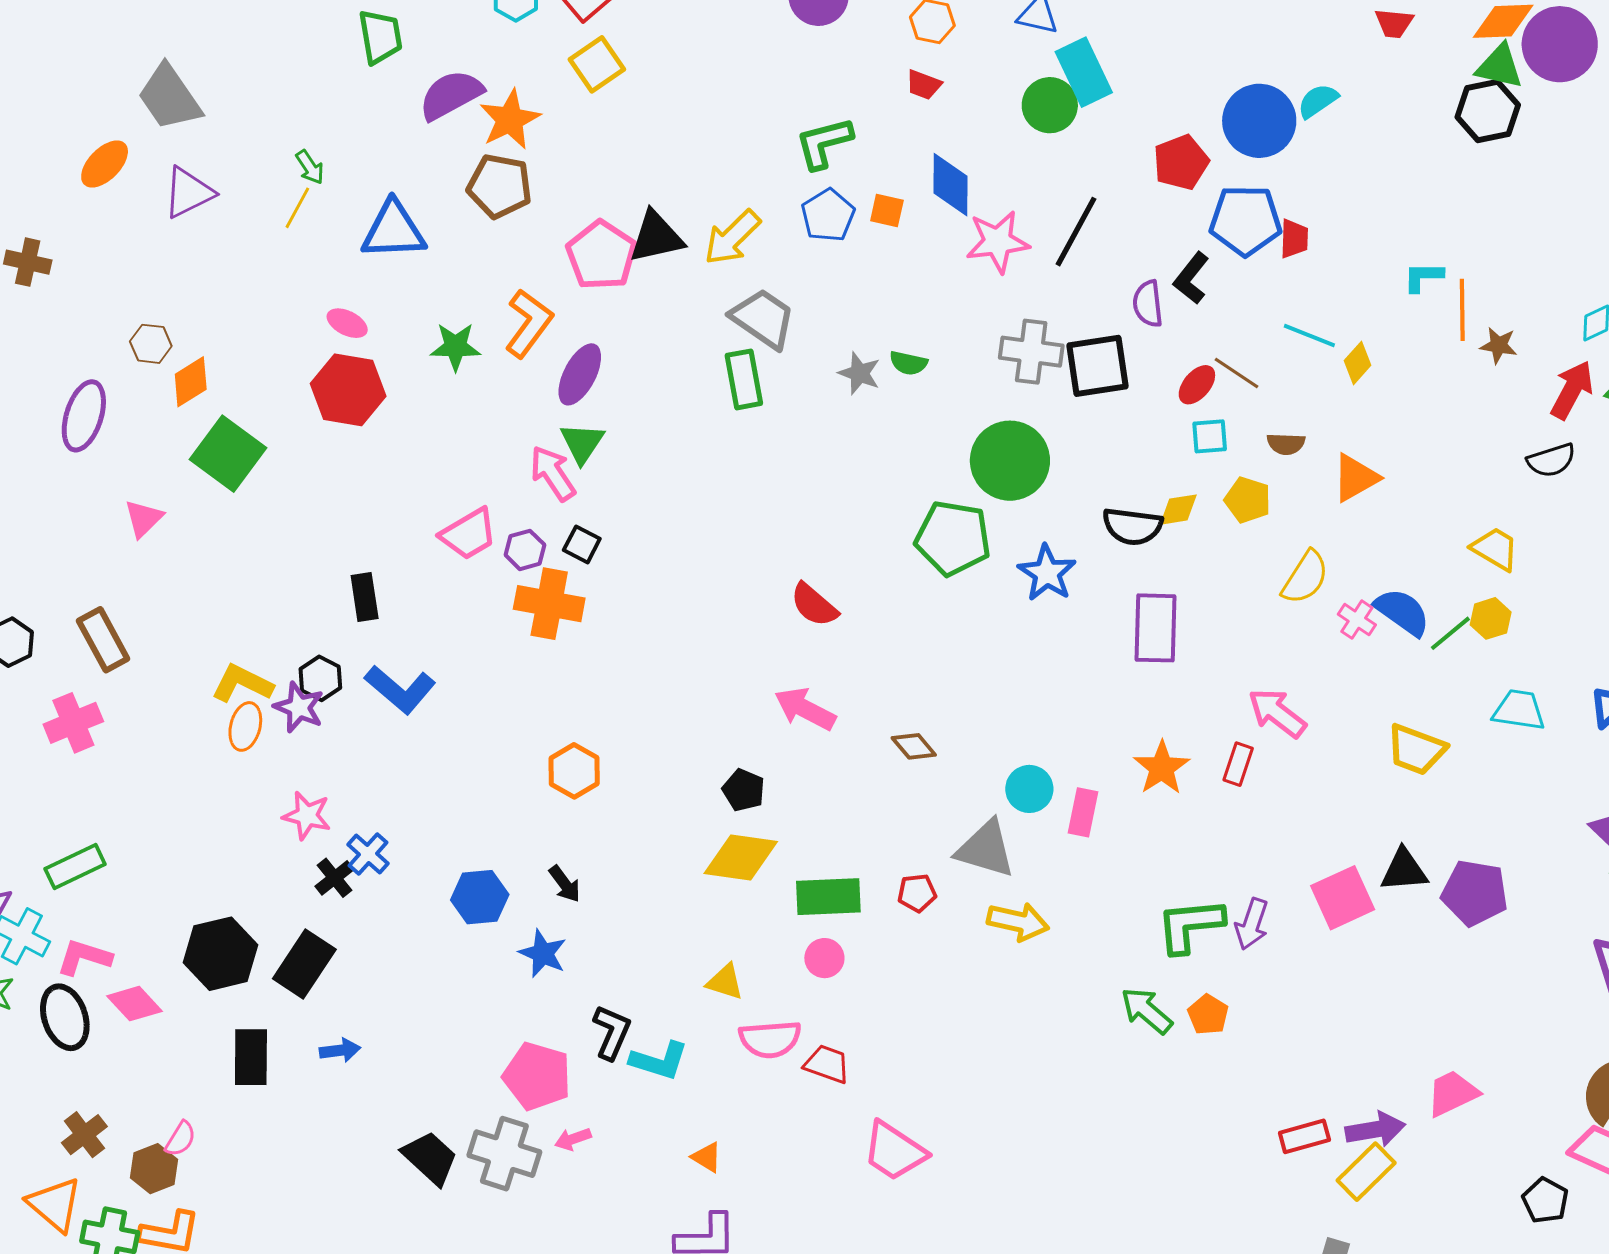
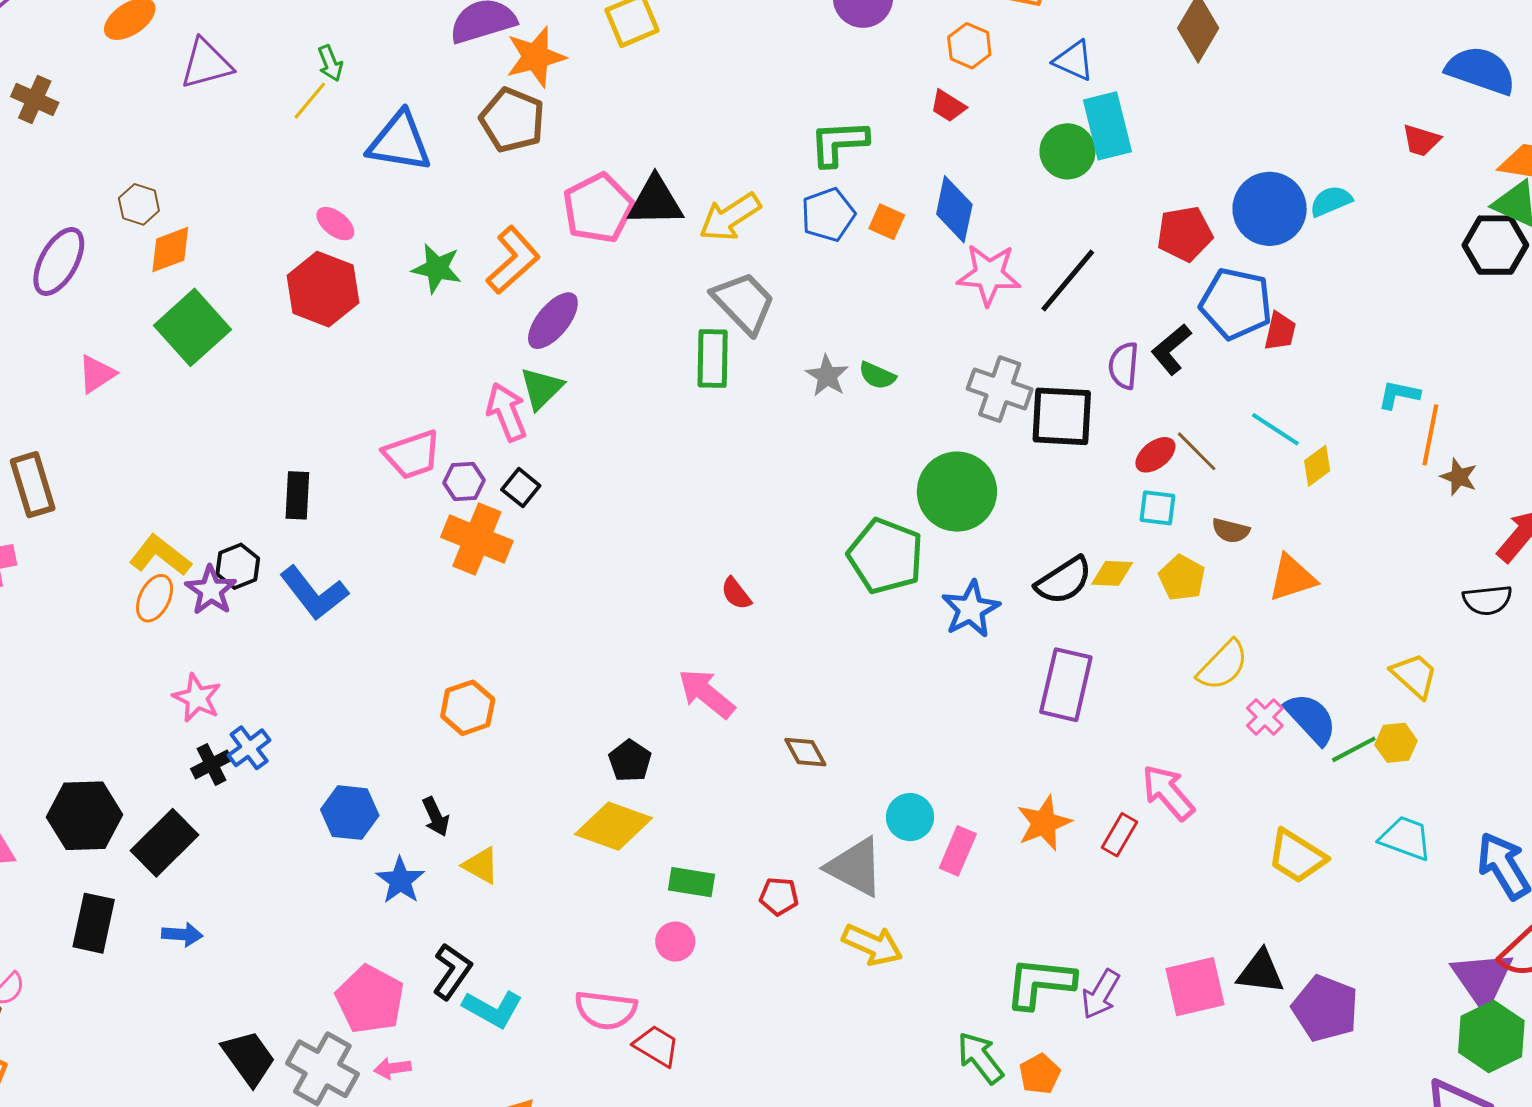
black semicircle: (1132, 526) -> (1064, 581), turned -52
red semicircle: (814, 605) -> (736, 594), size x0.7
green rectangle: (828, 897) -> (691, 882), size x0.7
yellow triangle: (725, 982) -> (481, 865), moved

